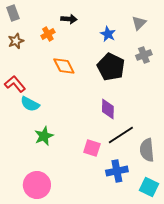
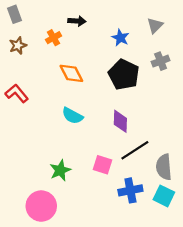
cyan semicircle: (30, 104) -> (72, 116), moved
green star: (44, 136) -> (60, 170), moved
cyan square: (149, 187) -> (164, 196), moved

